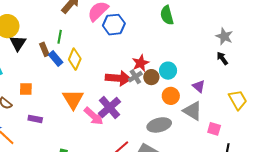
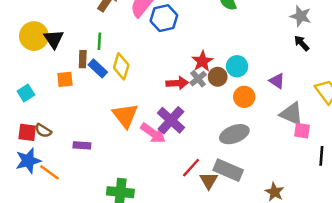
black triangle: (18, 43) -> (54, 39), moved
brown rectangle: (44, 49) -> (83, 59), turned 32
red arrow: (118, 78) -> (177, 83), size x0.7
orange square: (26, 89) -> (65, 79), moved
gray triangle: (193, 111) -> (292, 114), moved

